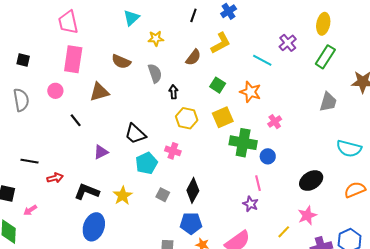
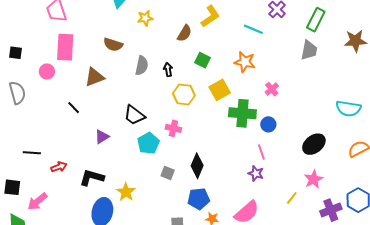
gray semicircle: (155, 73) -> (142, 66), moved, turned 36
green square: (218, 85) -> (202, 60), moved
pink circle: (55, 91) -> (47, 71), moved
gray trapezoid: (328, 102) -> (309, 50), moved
yellow star: (123, 196) -> (126, 192), moved
pink arrow: (30, 210) -> (37, 202), size x1.5

